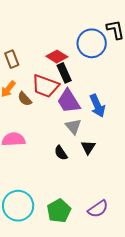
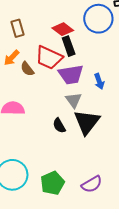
purple trapezoid: (69, 101) -> (71, 75), turned -72
blue arrow: (97, 106) -> (99, 81), size x0.7
black triangle: (88, 147) -> (87, 122), size x1.8

